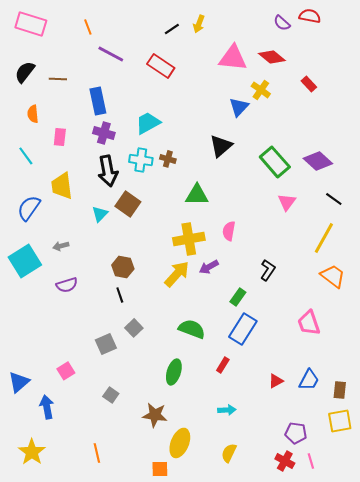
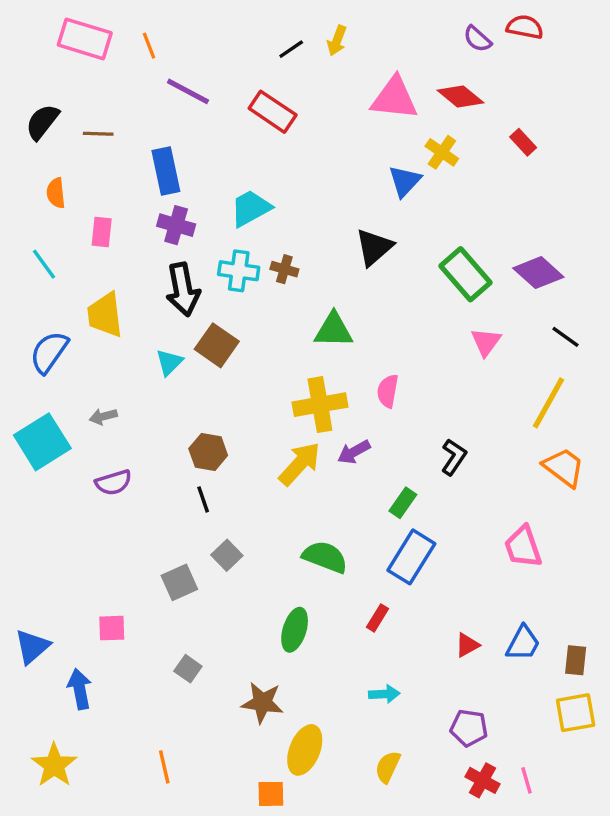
pink rectangle: (31, 24) -> (85, 39), moved
pink square: (66, 371) -> (112, 628), turned 30
purple pentagon: (296, 433) -> (469, 728), moved

